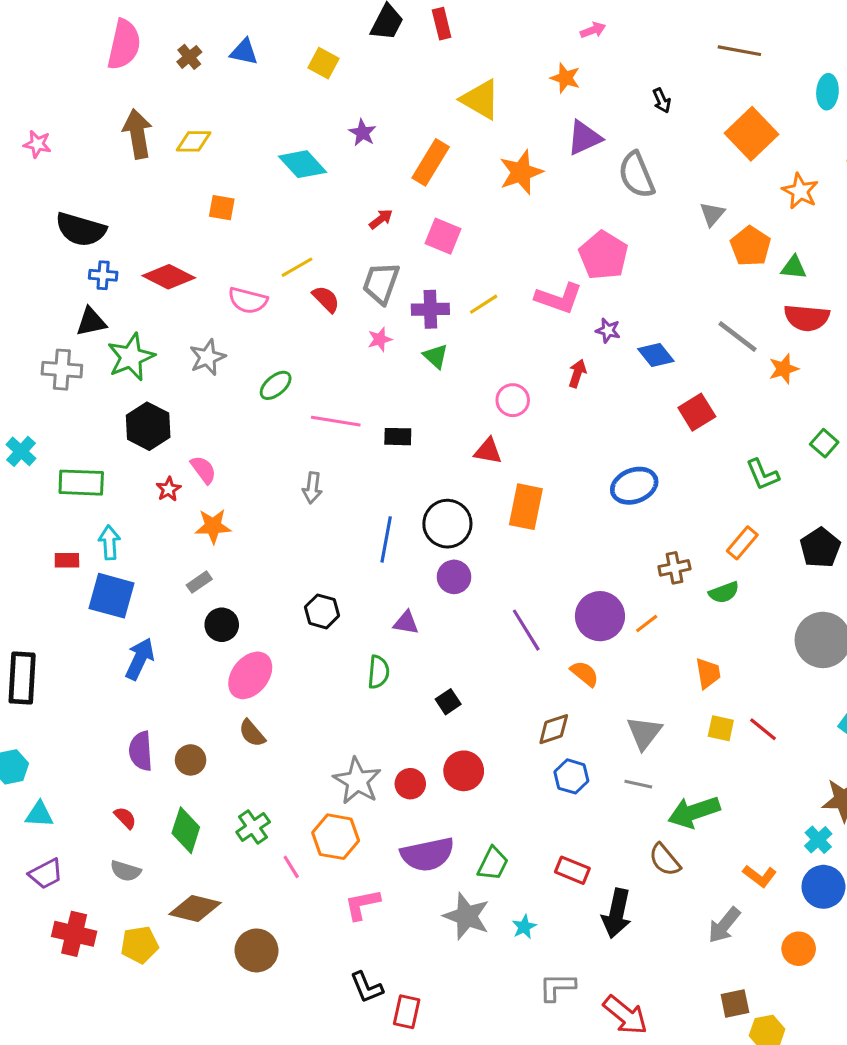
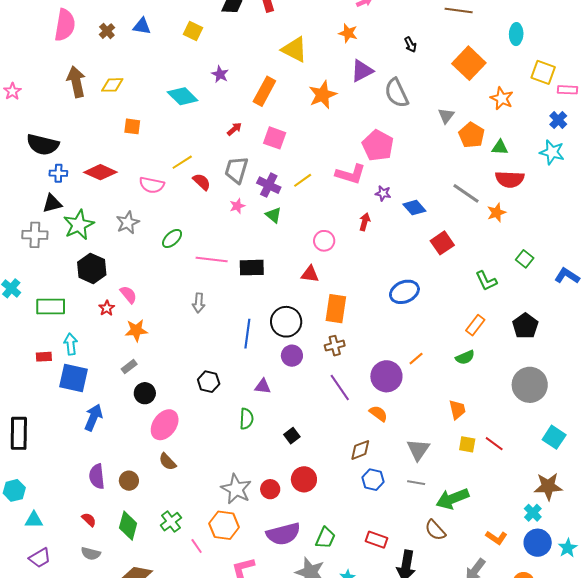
pink star: (37, 144) -> (12, 91), turned 30
purple cross: (430, 309) -> (269, 185), turned 30
black rectangle: (398, 437) -> (252, 268), size x1.4
brown cross: (674, 568) -> (335, 346), moved
orange line: (647, 623) -> (416, 359), moved

